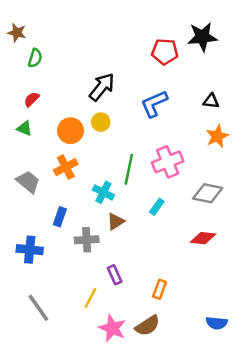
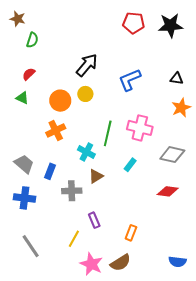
red pentagon: (165, 52) -> (134, 23), moved
pink cross: (168, 162) -> (140, 128), turned 35
gray trapezoid: (28, 182) -> (24, 164), moved

